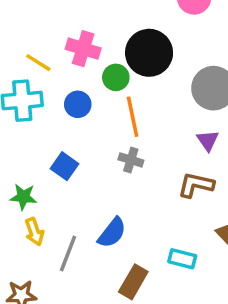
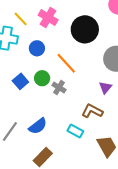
green circle: (116, 77) -> (42, 78), moved
orange line: (133, 117) -> (66, 63), turned -45
cyan rectangle: (182, 259) -> (75, 131), moved

